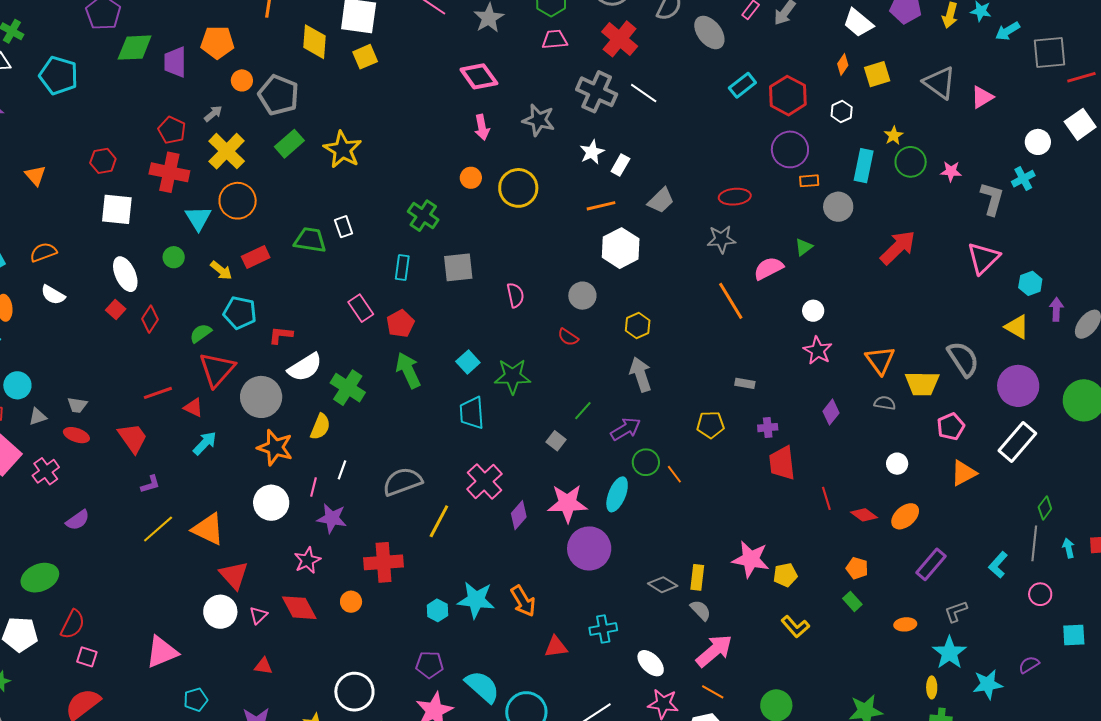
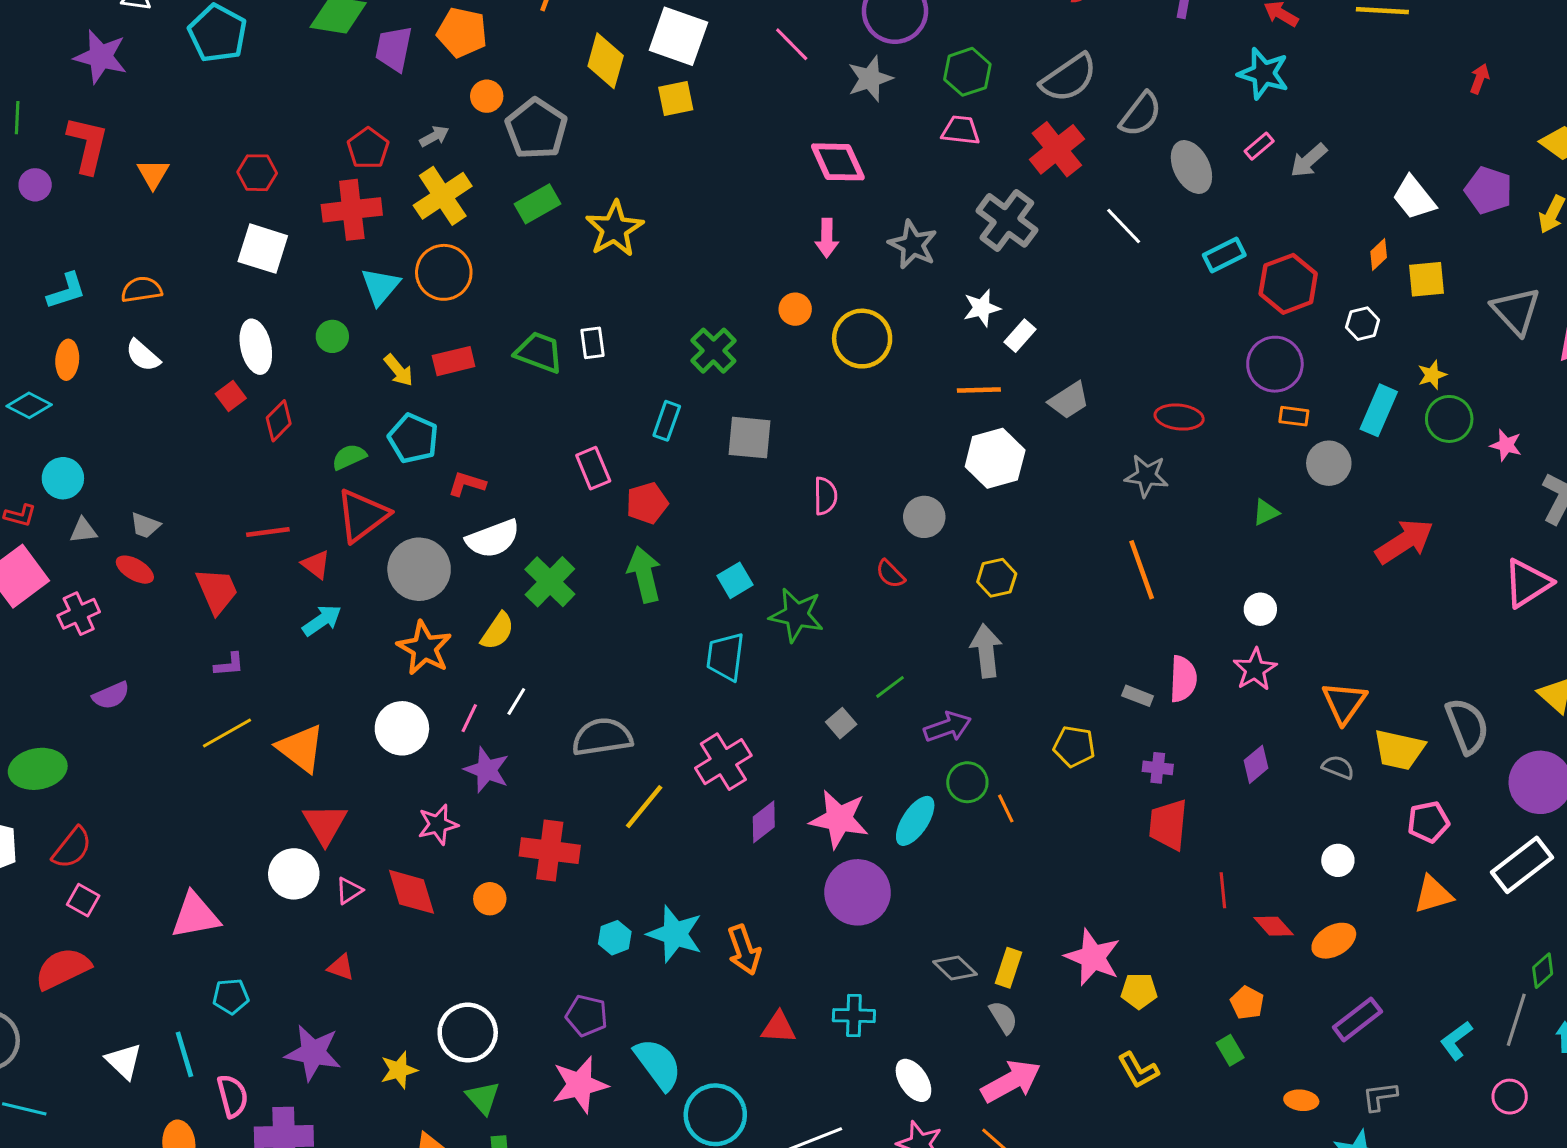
white line: (644, 93) -> (1124, 226), moved
red cross: (169, 172) -> (352, 210), turned -30
pink semicircle: (769, 268) -> (1183, 679), moved, turned 108

